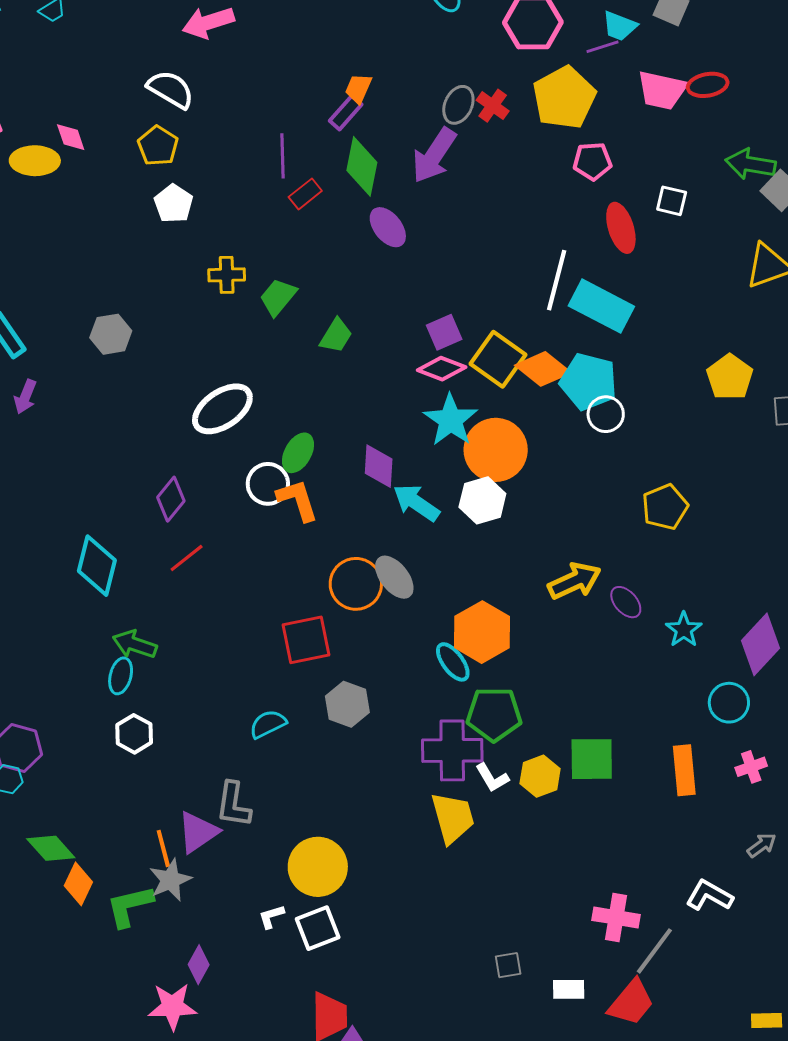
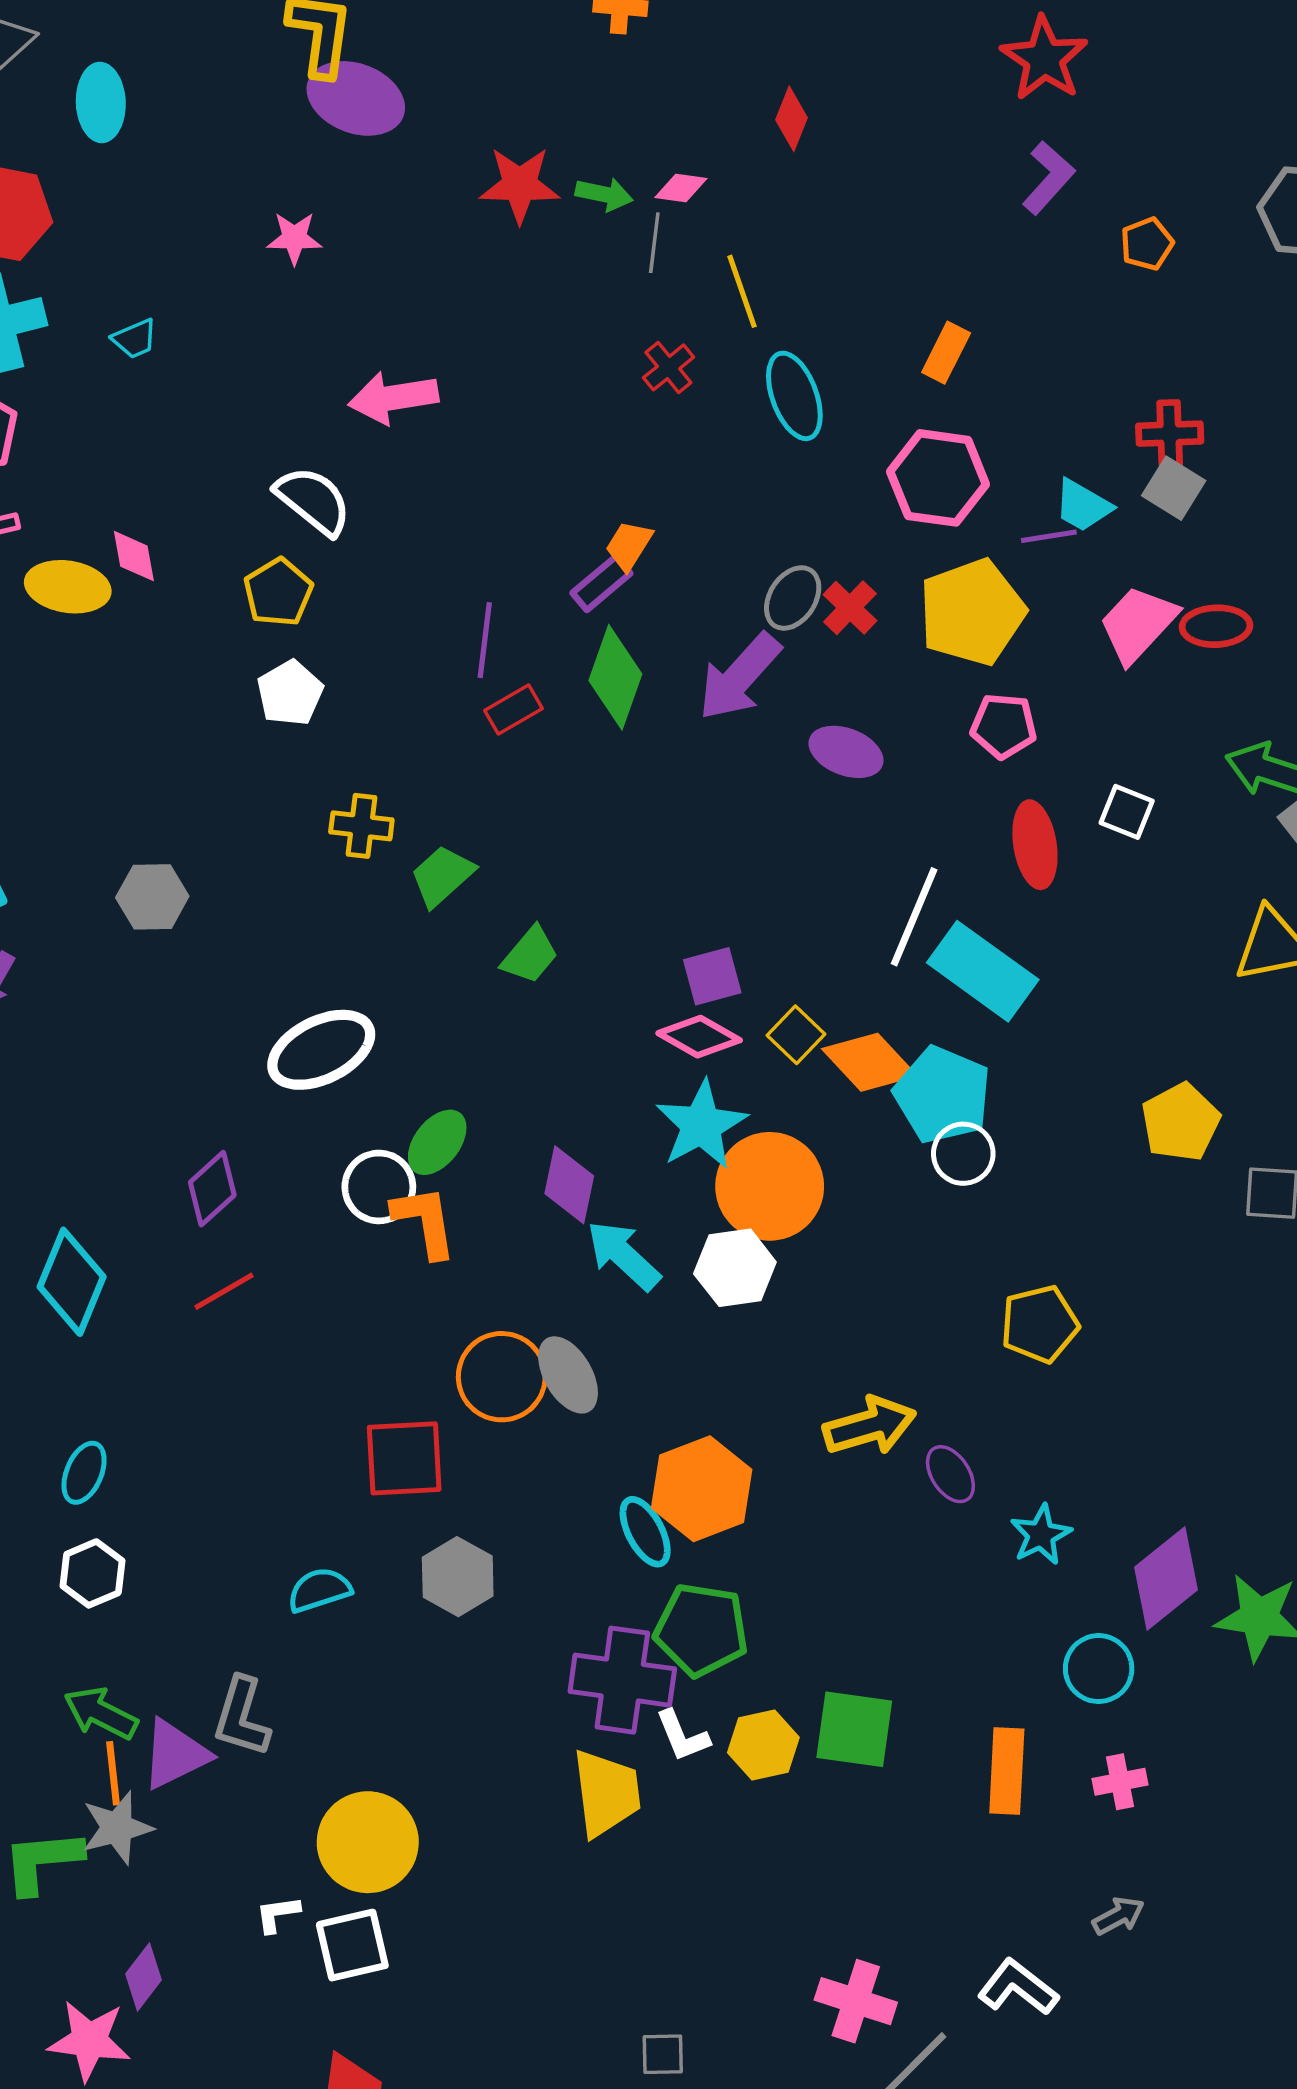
pink trapezoid: (662, 90) -> (1138, 624), turned 112
purple ellipse: (388, 227) -> (846, 752), moved, turned -39
yellow square: (498, 359) -> (796, 1035), size x0.6
green arrow: (135, 644) -> (101, 1713), moved

